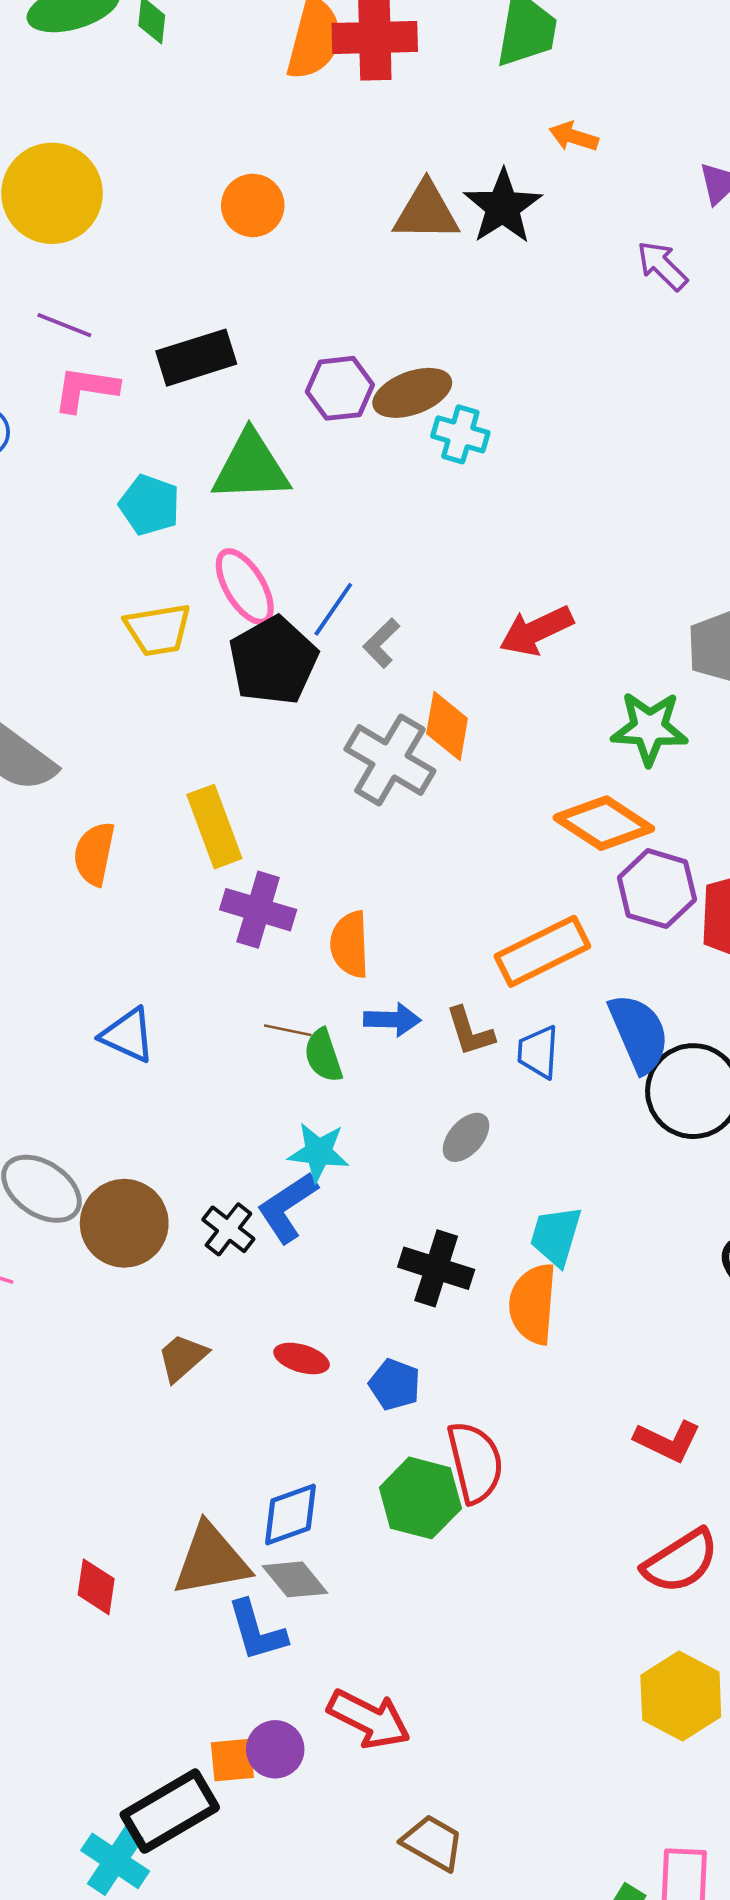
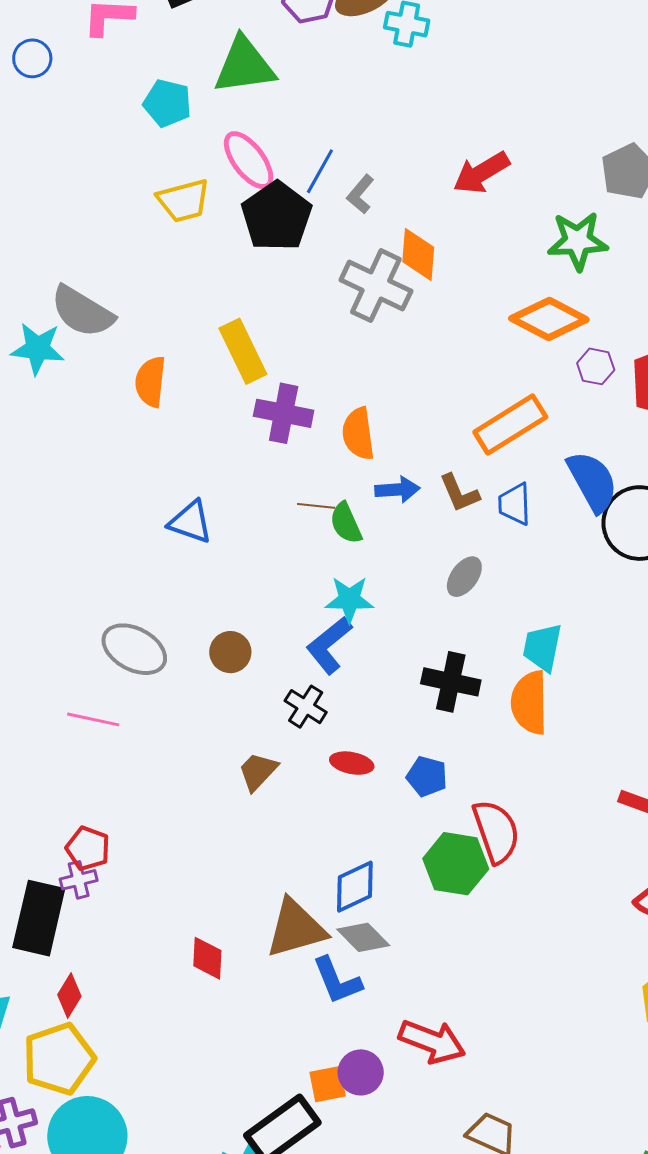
purple hexagon: (657, 889) -> (596, 366), size x0.6
brown circle: (124, 1223) -> (230, 652), moved, size x0.6
black cross: (228, 1229) -> (306, 707), moved

